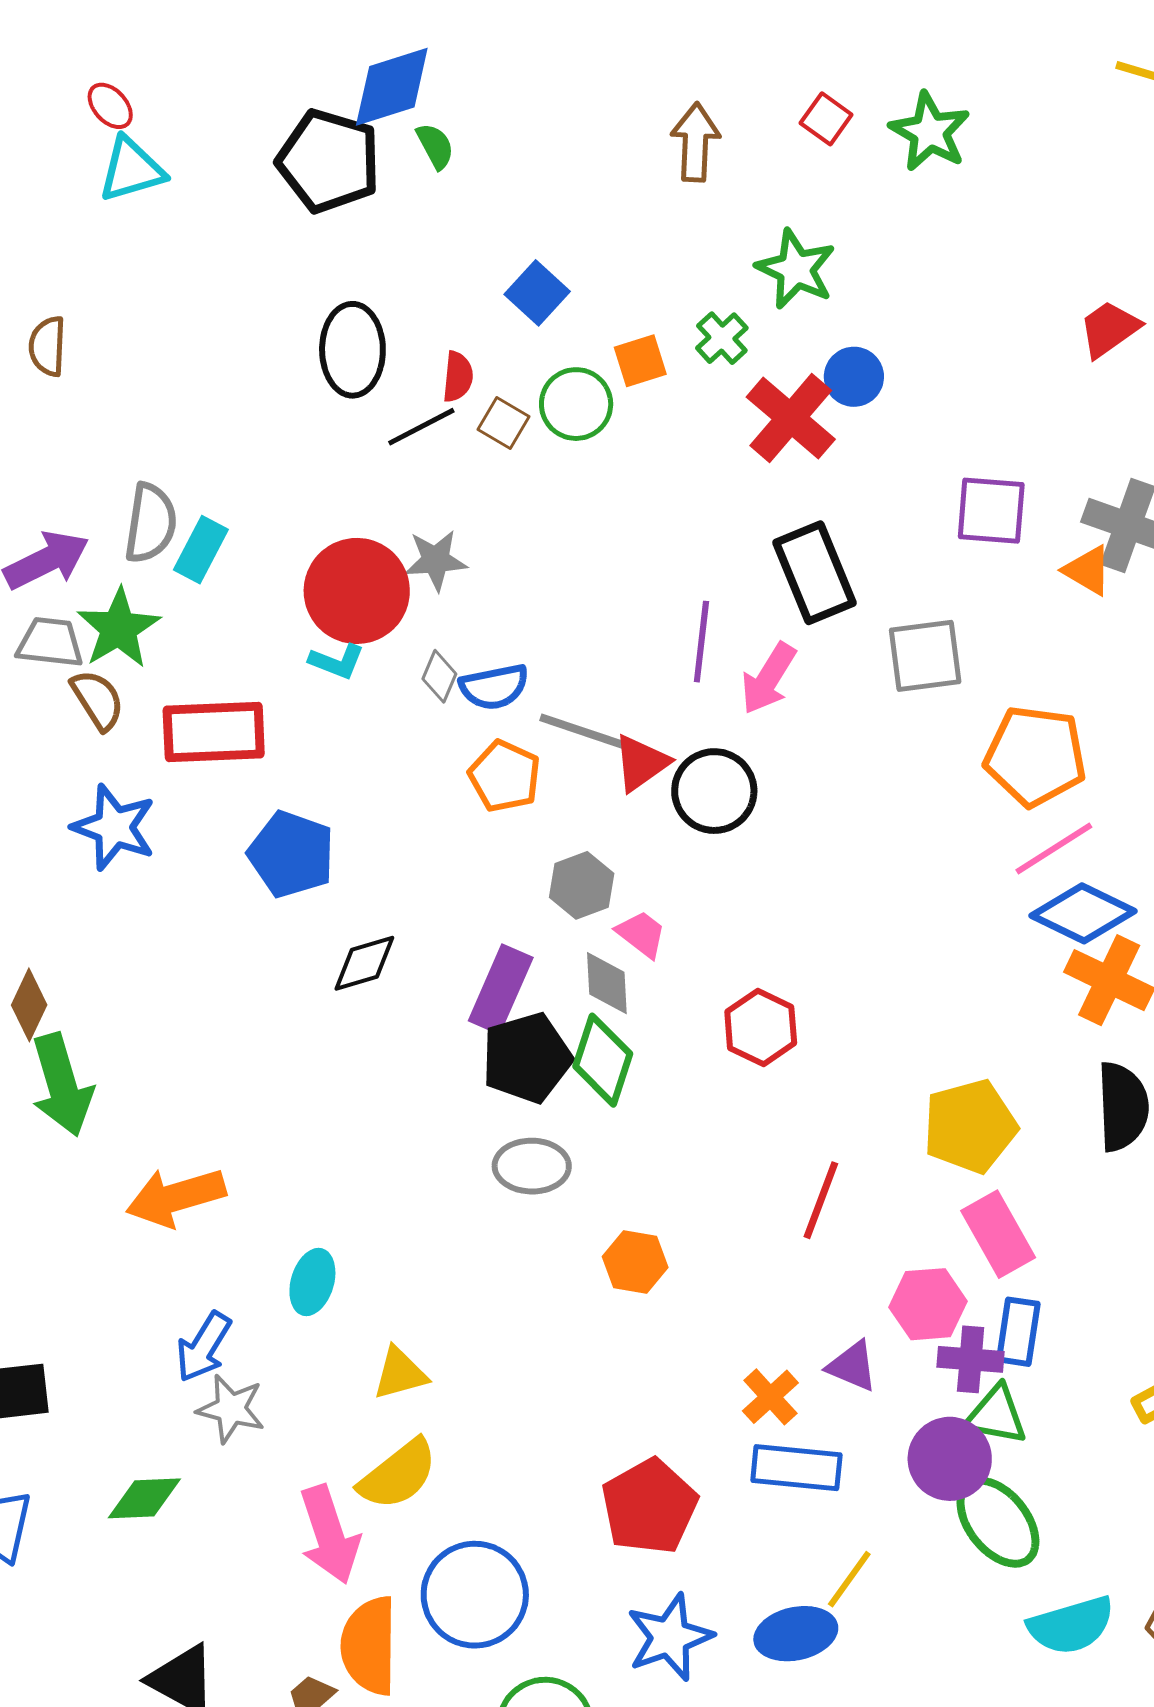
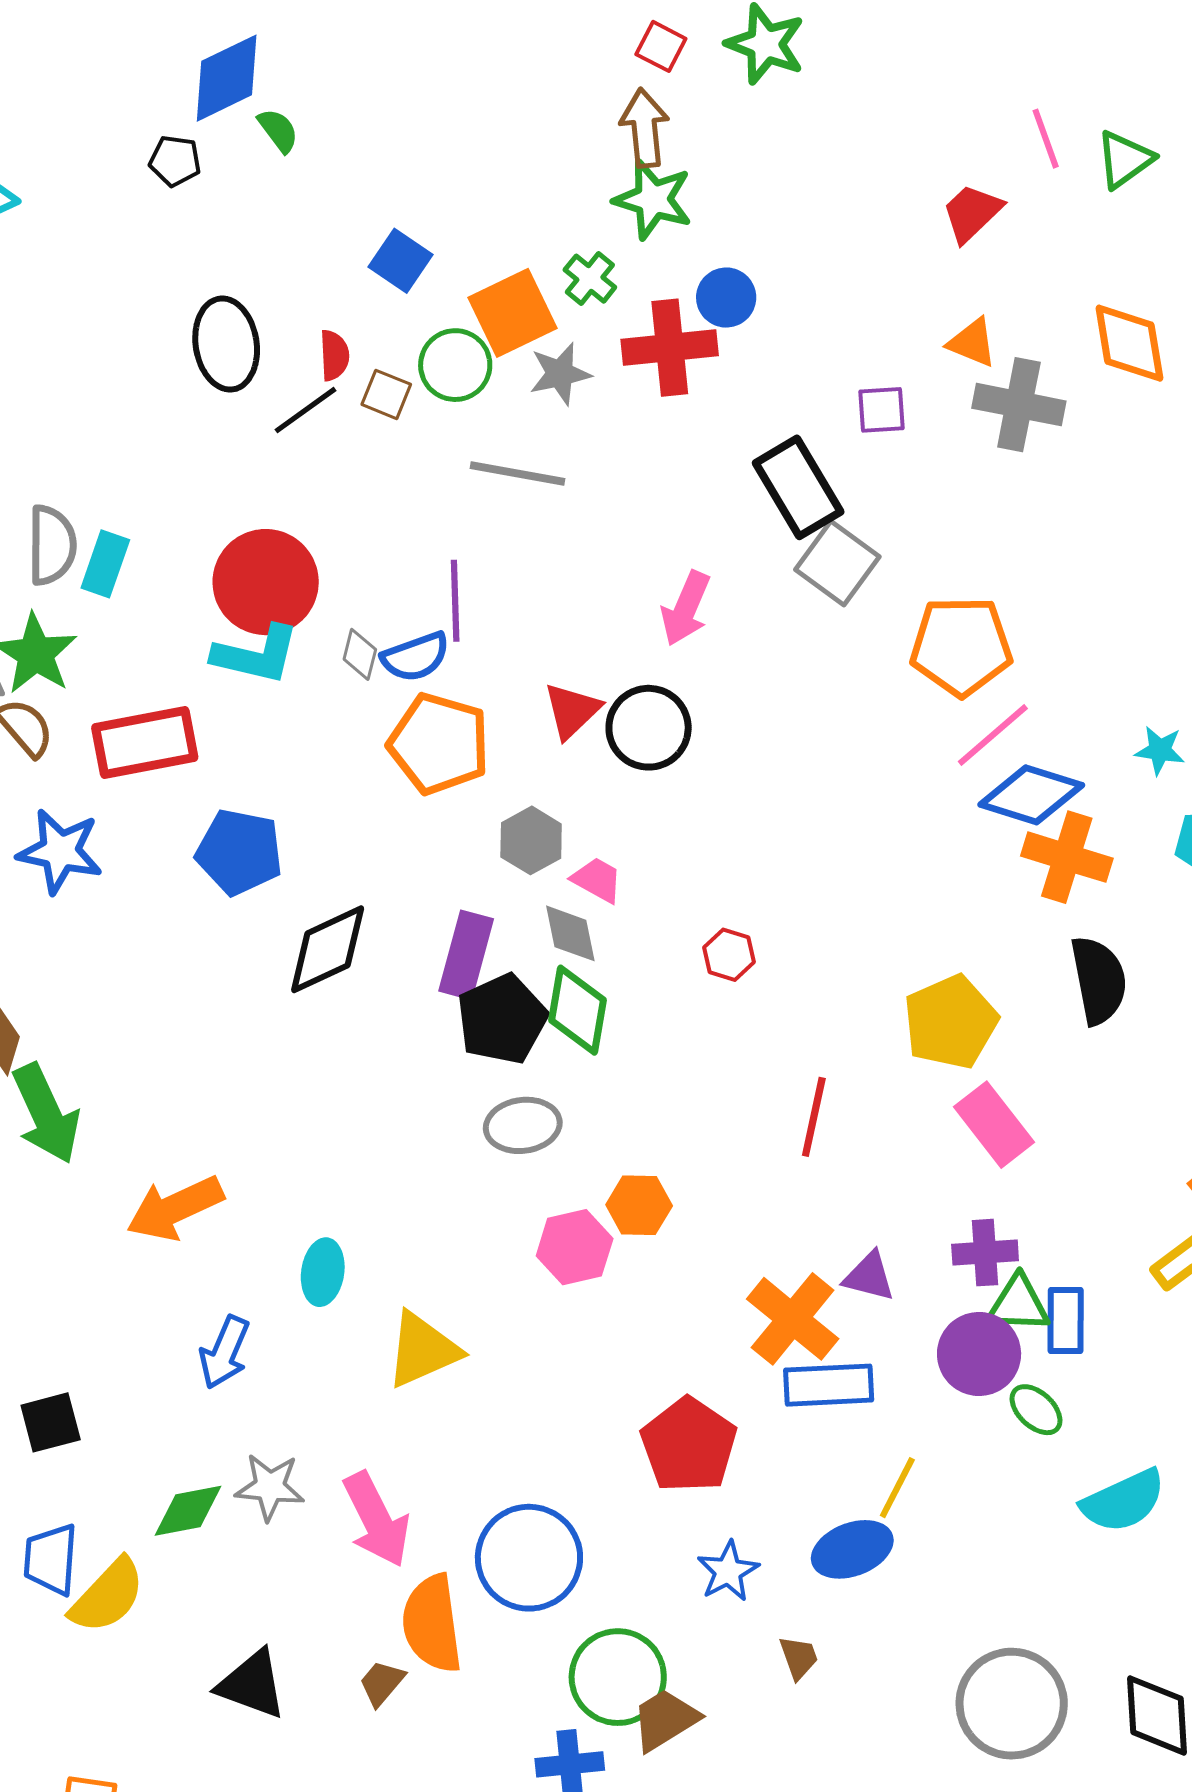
brown arrow: (695, 142) -> (645, 128), moved
black pentagon: (329, 161) -> (175, 161), size x0.5
orange square: (640, 361) -> (512, 313), size x1.6
red cross: (791, 418) -> (670, 348), turned -38
purple square: (991, 511) -> (882, 410), size x0.7
gray star: (436, 560) -> (560, 374), moved
orange triangle: (1088, 570) -> (972, 343), moved
black rectangle: (814, 573) -> (798, 487), moved
purple line: (701, 642) -> (455, 601), moved
gray square: (925, 656) -> (837, 563), turned -38
cyan L-shape: (337, 661) -> (256, 655), size x1.6
gray line: (586, 732) -> (518, 473), moved
orange pentagon: (505, 776) -> (439, 744), size x1.4
black diamond: (364, 963) -> (328, 949), size x1.4
red hexagon: (761, 1027) -> (729, 955), size x0.7
pink hexagon: (928, 1304) -> (575, 1247), moved
blue rectangle: (1018, 1332) -> (1066, 1321), moved
yellow triangle: (400, 1373) -> (423, 1350), size x1.4
orange cross: (770, 1397) -> (793, 1319), size x1.6
gray star: (231, 1409) -> (270, 1487), moved
yellow semicircle: (398, 1474) -> (108, 1596), moved
green ellipse: (998, 1522) -> (1036, 1410), size x0.6
blue star: (670, 1637) -> (728, 1571), size x0.7

